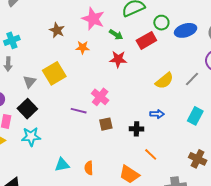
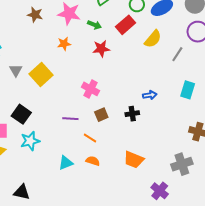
brown star: (57, 30) -> (35, 15), moved
yellow semicircle: (164, 81) -> (153, 39), moved
gray triangle: (30, 82) -> (16, 70), moved
purple line: (79, 111) -> (70, 119), moved
orange line: (151, 154) -> (90, 138), moved
orange semicircle: (89, 168) -> (93, 161), turned 120

